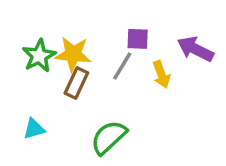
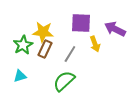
purple square: (138, 39) -> (81, 23), size x1.5
green star: (39, 56) -> (23, 45), moved
gray line: (122, 66) -> (70, 54), moved

